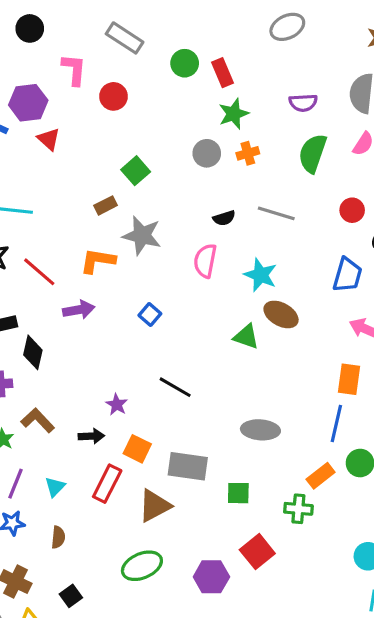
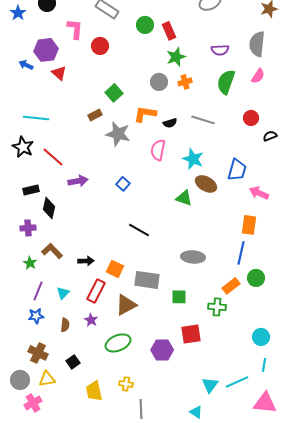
orange L-shape: (98, 261) -> (145, 114), moved
blue trapezoid: (347, 275) -> (237, 170), moved
purple star: (117, 405) -> (91, 320), moved
red square: (257, 552) -> (191, 334), turned 30

